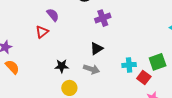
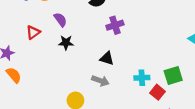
red triangle: (42, 32) -> (33, 32), moved
black triangle: (97, 49) -> (107, 58), turned 48
black star: (62, 66) -> (66, 43), moved

